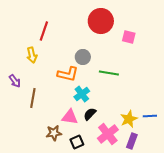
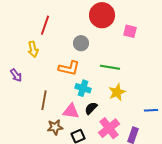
gray circle: (83, 57) -> (81, 43), moved
cyan cross: (82, 94) -> (83, 88), turned -35
brown line: (33, 98) -> (44, 100), moved
yellow star: (129, 119) -> (117, 92), moved

